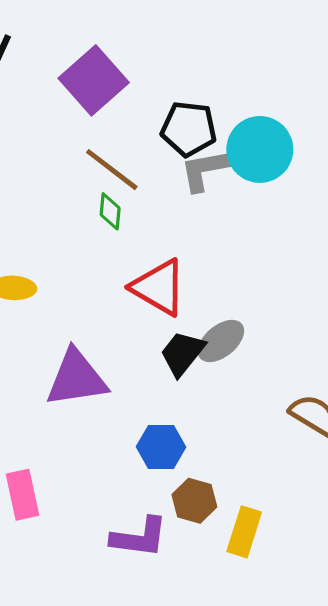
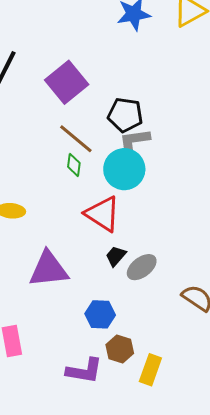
cyan circle: (260, 149) -> (124, 169), moved
gray ellipse: (221, 341) -> (142, 267), moved
black trapezoid: (182, 353) -> (116, 256), size x0.7

